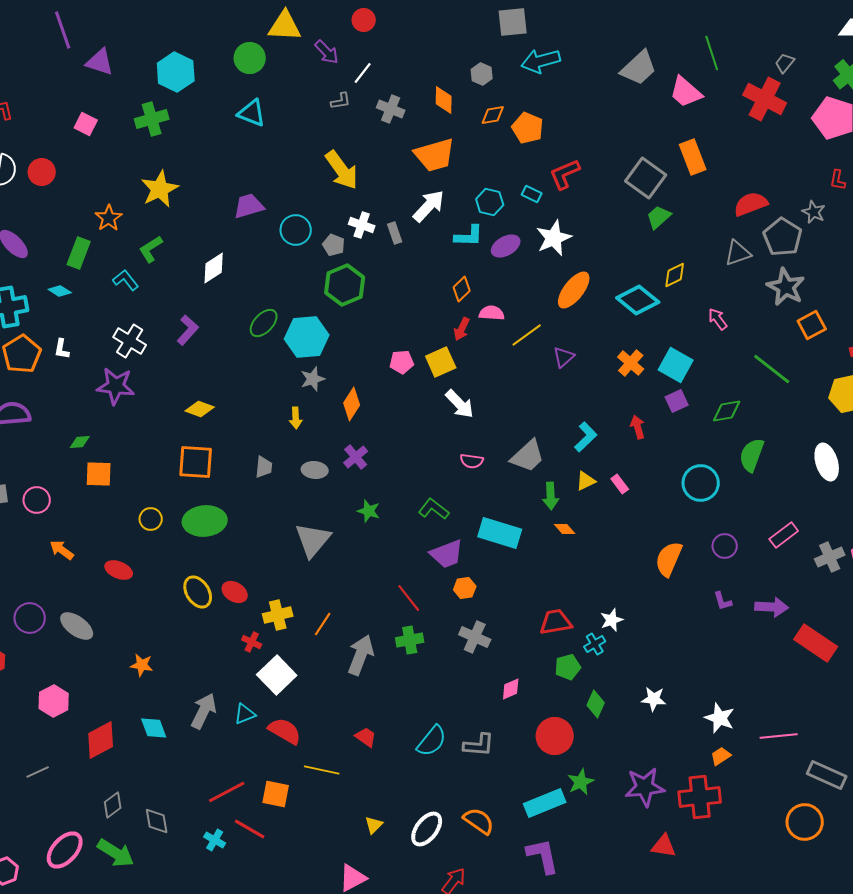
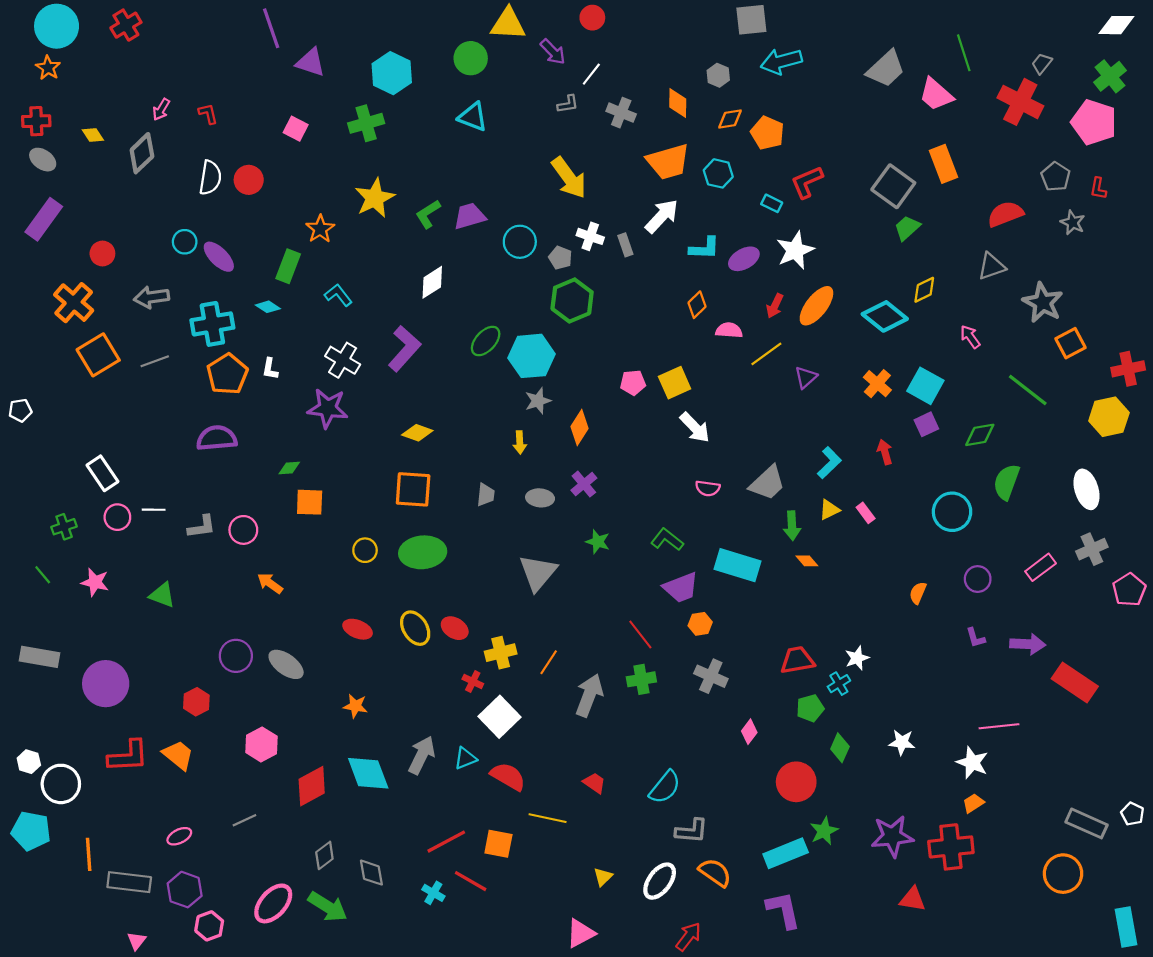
cyan hexagon: (490, 202) -> (718, 173), moved
gray pentagon: (783, 237) -> (1056, 177), moved, size x0.7
green L-shape: (151, 249) -> (428, 214), moved
red arrow: (462, 329) -> (775, 306), moved
purple L-shape: (188, 330) -> (405, 348), size x1.4
gray cross: (830, 557) -> (1092, 549), moved
orange semicircle: (669, 559) -> (918, 593), size x0.6
red ellipse: (119, 570) -> (358, 629), moved
pink diamond: (511, 689) -> (749, 732), turned -30
cyan diamond: (154, 728) -> (368, 773), size x1.5
pink line: (779, 736) -> (999, 726), moved
gray L-shape: (479, 745) -> (692, 831), moved

